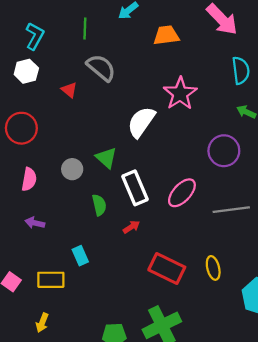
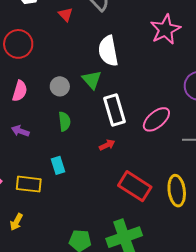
white semicircle: (141, 122) -> (108, 51), moved, turned -52
green semicircle: (99, 205) -> (64, 121), moved
yellow ellipse: (213, 268) -> (177, 191), size x1.4

